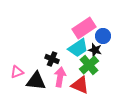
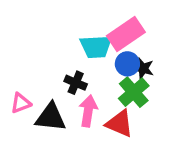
blue circle: (103, 36) -> (127, 64), moved
cyan trapezoid: (78, 48) -> (96, 47), moved, turned 30

